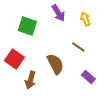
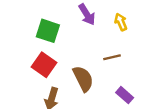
brown line: (78, 47) -> (112, 57), turned -48
red square: (14, 59) -> (44, 65), moved

